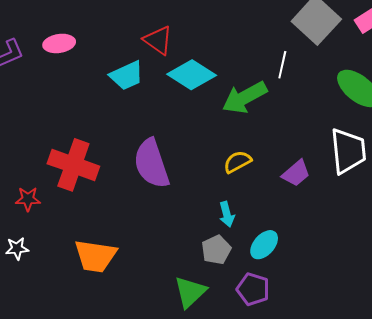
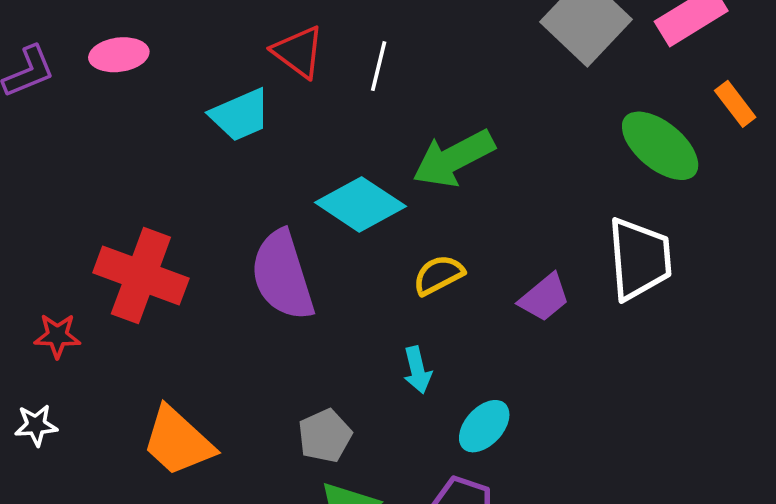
white line: (282, 65) -> (379, 66), moved
cyan diamond: (192, 75) -> (360, 204), moved
gray pentagon: (216, 250) -> (325, 436), moved
orange trapezoid: (95, 256) -> (178, 441), turned 33

